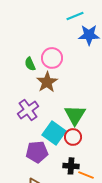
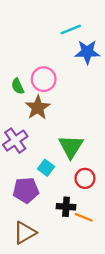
cyan square: (54, 133) -> (46, 168), size x0.6
red circle: (73, 137) -> (85, 178), moved

